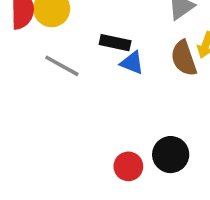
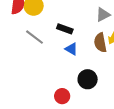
blue triangle: (132, 63) -> (71, 49), moved
black circle: (171, 155) -> (88, 79), moved

